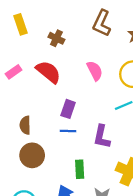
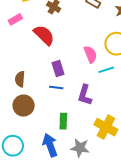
pink semicircle: (95, 71) -> (90, 54), moved
pink rectangle: (14, 72) -> (15, 19), moved
purple rectangle: (68, 109) -> (58, 68), turned -42

